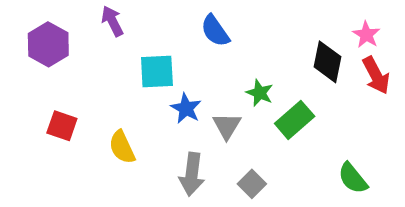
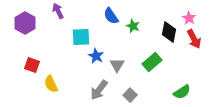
green star: (260, 93) -> (133, 26), moved
yellow semicircle: (122, 147) -> (51, 84), moved
gray arrow: (192, 174) -> (99, 90), turned 30
green semicircle: (353, 178) -> (182, 92), turned -84

